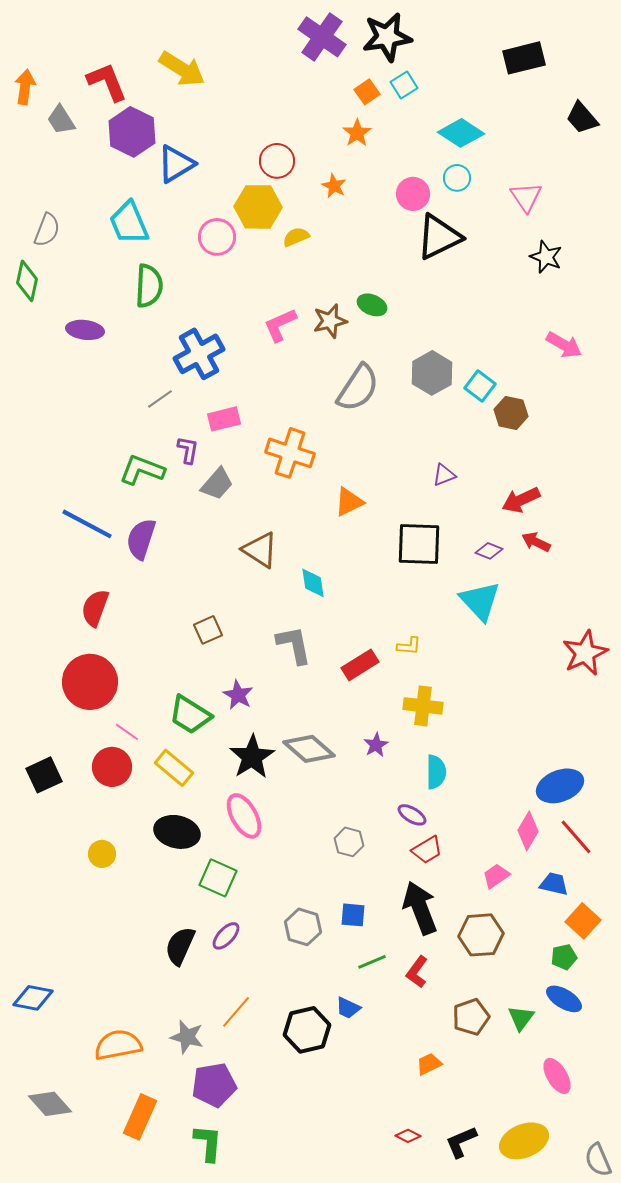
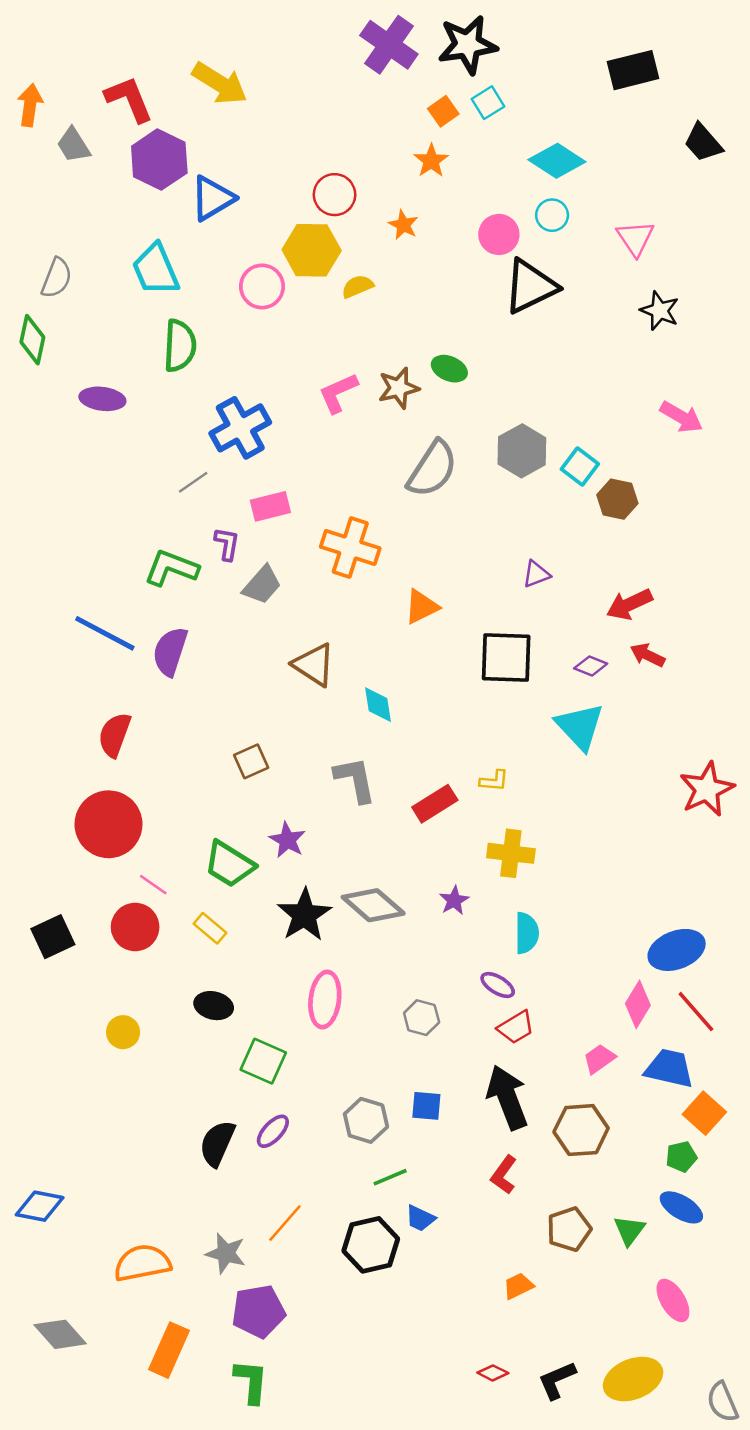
yellow rectangle: (174, 768) -> (210, 928), size x0.7
pink ellipse: (244, 816) -> (325, 1000), moved, turned 36
black ellipse: (177, 832) -> (214, 1006), size x0.7
blue trapezoid: (554, 884) -> (669, 1068), size x1.4
green line: (372, 962) -> (390, 1177), moved

